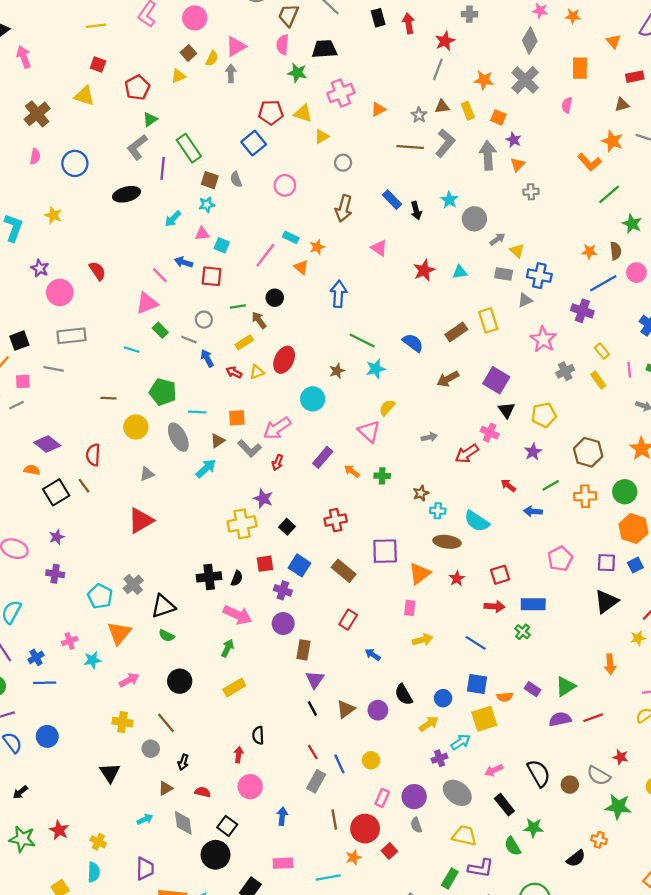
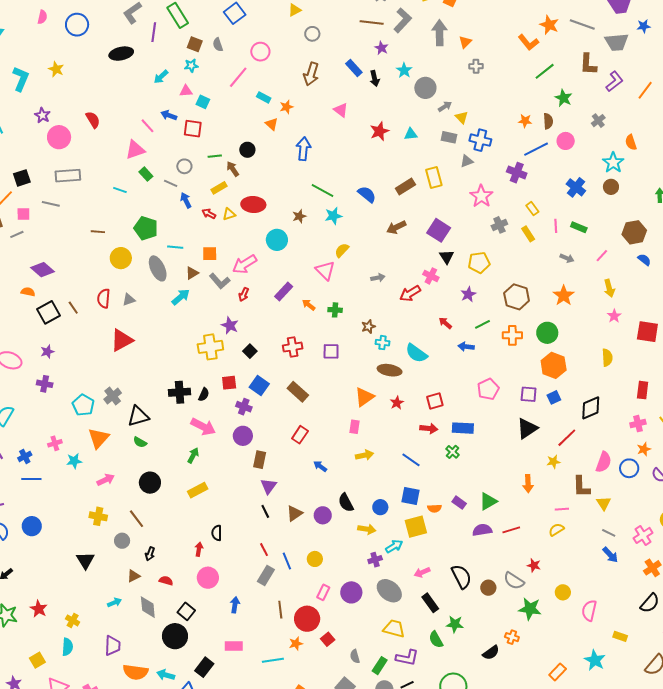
purple star: (514, 140) -> (381, 48), moved
pink line: (265, 255) -> (238, 77), moved
red ellipse: (284, 360) -> (253, 204), turned 65
red semicircle: (93, 455) -> (104, 298), moved
purple square: (385, 551) -> (331, 351), moved, size x0.7
yellow arrow: (429, 724) -> (367, 529), turned 42
gray semicircle: (416, 825) -> (355, 656), moved

